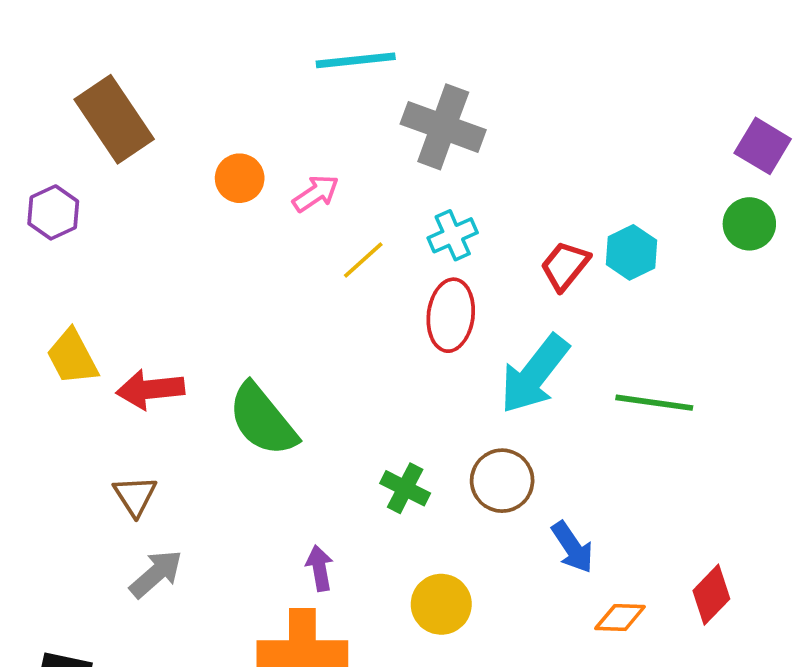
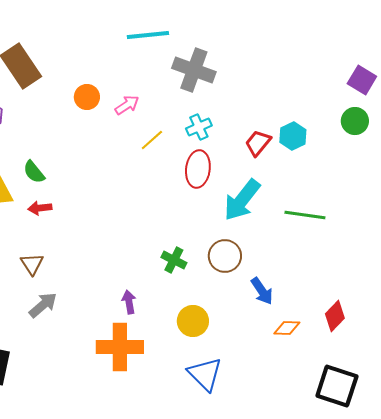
red arrow: (150, 389) -> (40, 208), size x0.7
green semicircle: (262, 420) -> (34, 172), moved, size x0.6

